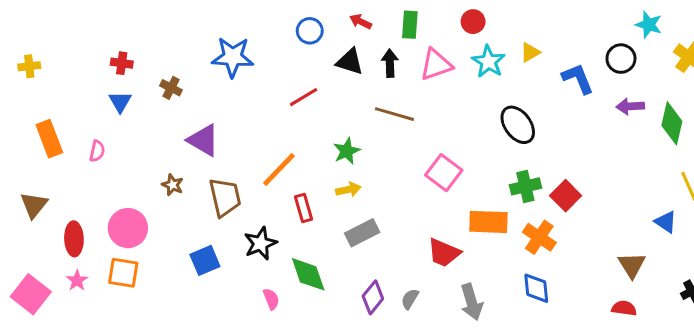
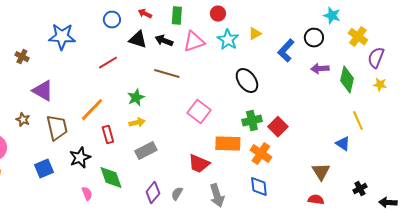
black arrow: (390, 63) -> (164, 41), turned -66
blue L-shape: (578, 79) -> (286, 51), turned -115

